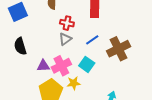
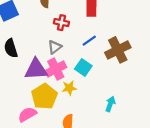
gray triangle: (65, 39) -> (55, 47), moved
purple triangle: (43, 66) -> (36, 69), size x1.6

